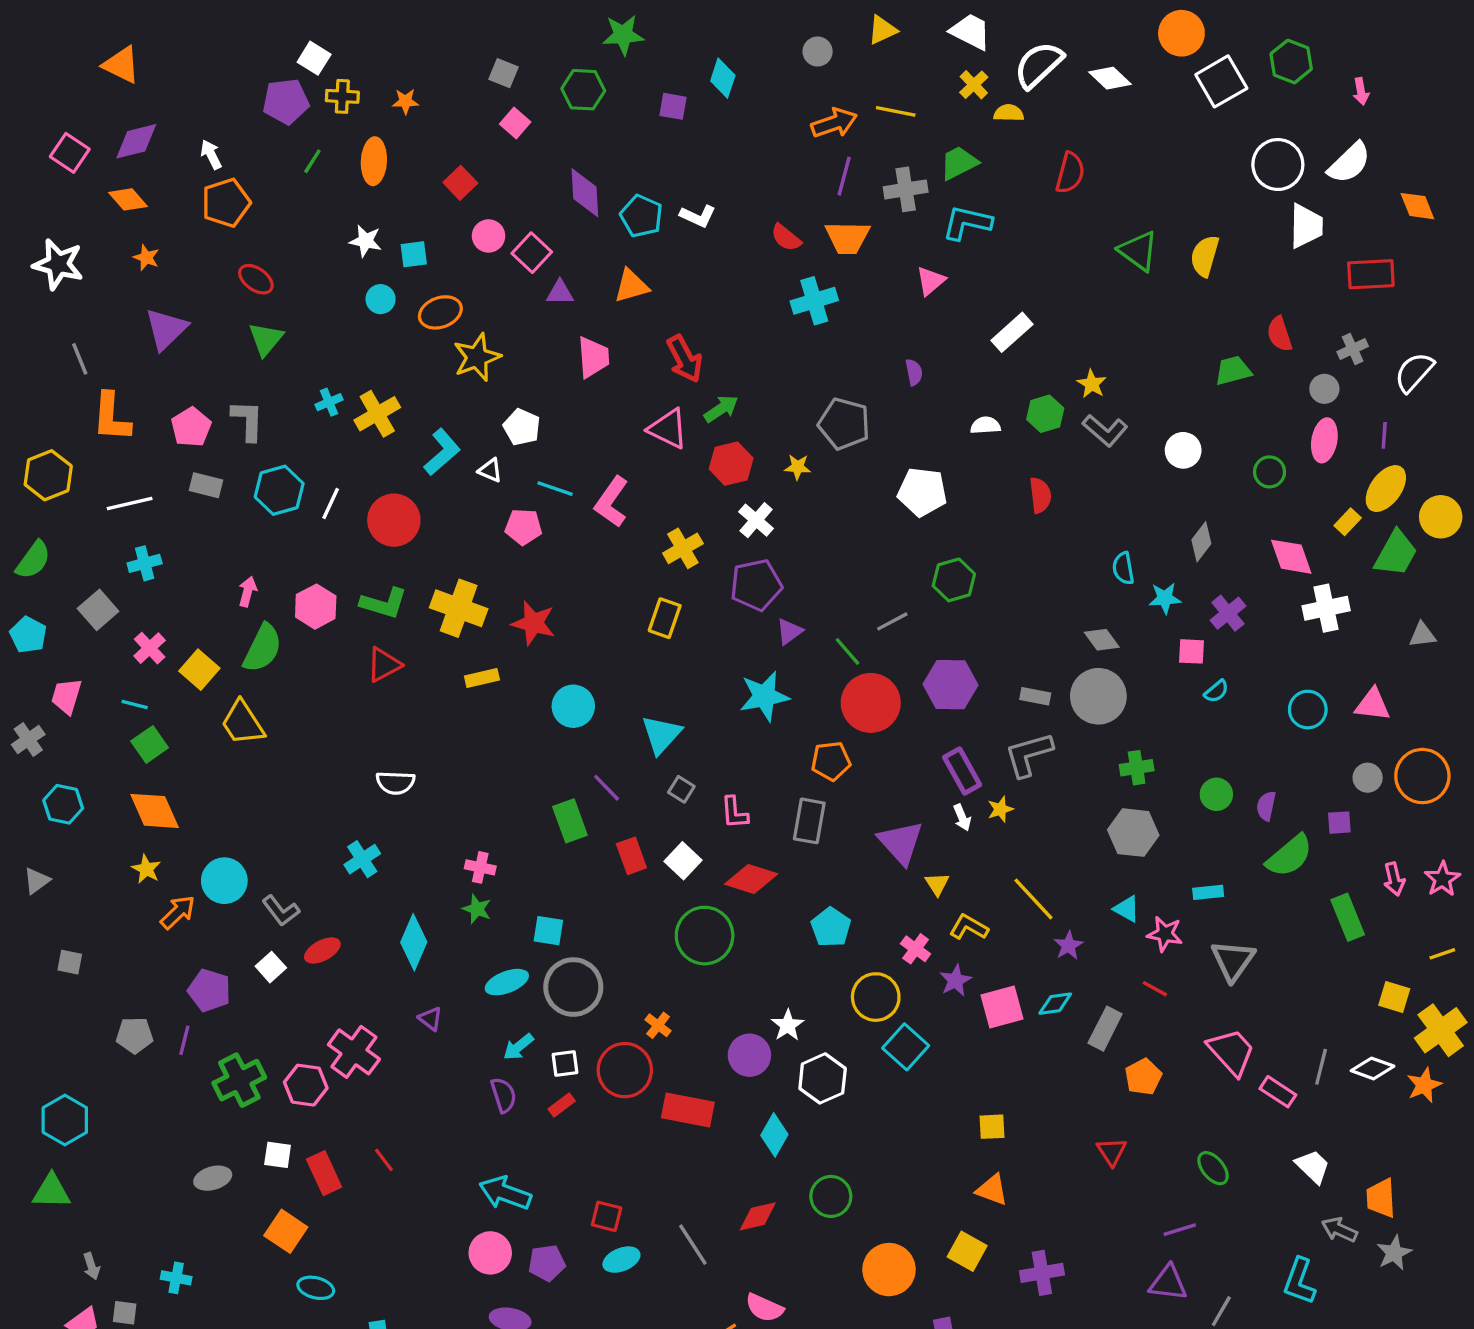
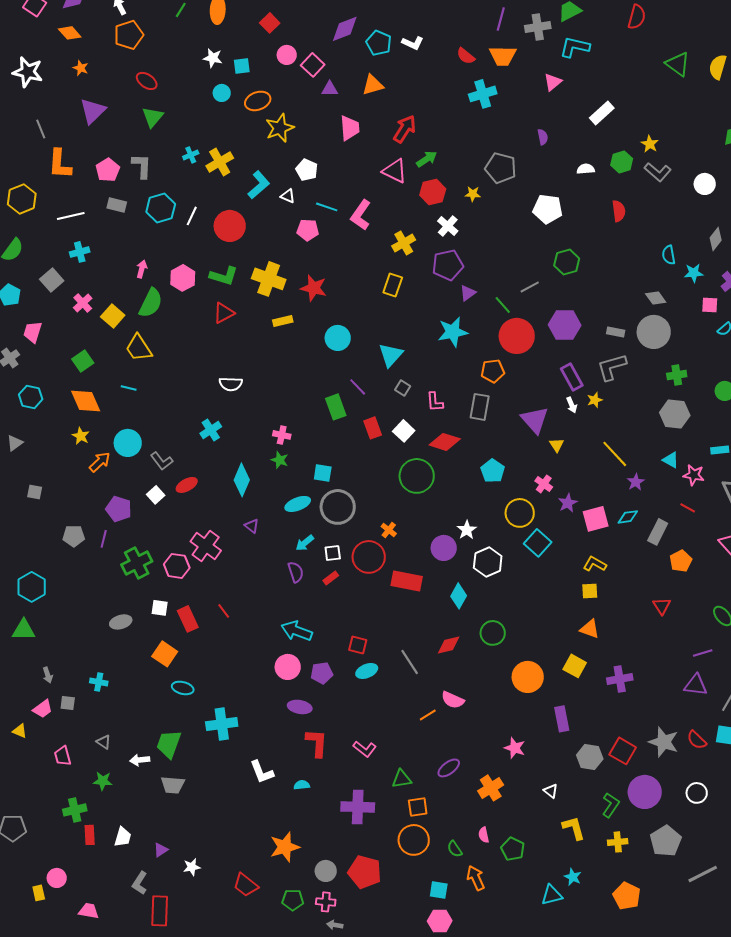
purple diamond: (585, 193) -> (345, 29), turned 72
red arrow: (685, 359) -> (405, 129), turned -120
cyan line: (135, 705) -> (129, 388), moved
yellow L-shape: (969, 927) -> (595, 564), moved

